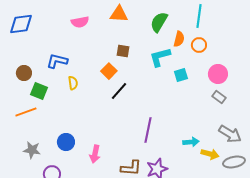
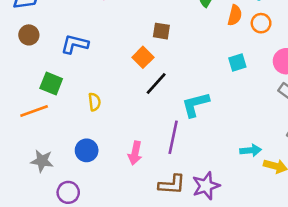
cyan L-shape: (160, 57) -> (195, 104), moved
brown circle: (24, 73) -> (29, 35), moved
yellow semicircle: (73, 83) -> (94, 102), moved
purple line: (148, 130) -> (173, 137), moved
pink arrow: (95, 154) -> (135, 153), moved

